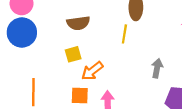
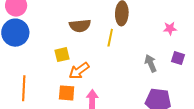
brown semicircle: (78, 23) -> (80, 26), moved
gray arrow: (157, 68) -> (151, 63), moved, turned -36

